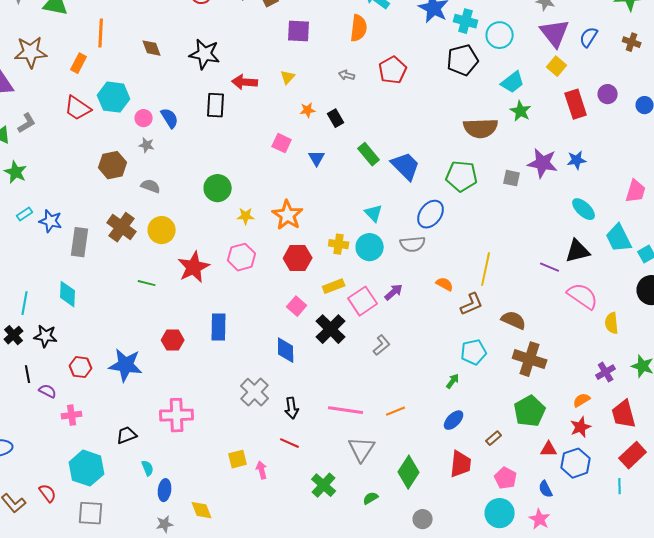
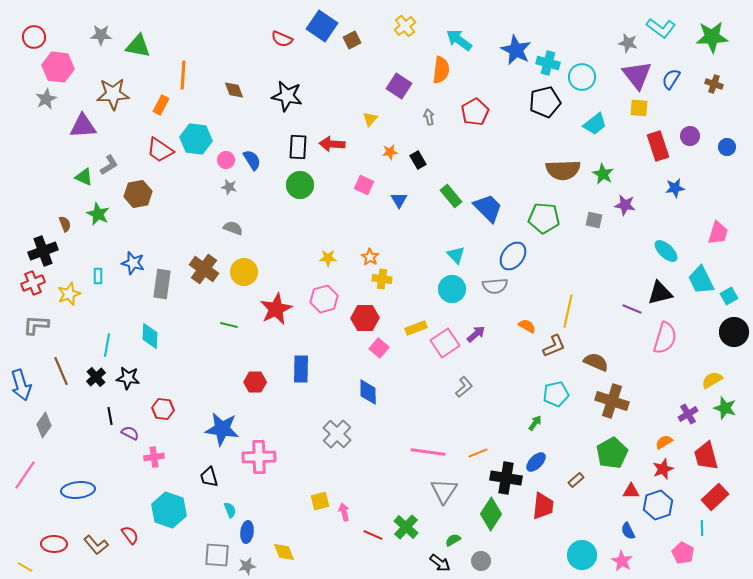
purple square: (299, 31) -> (399, 86), moved, turned 30
yellow square: (557, 66) -> (639, 108), turned -36
gray arrow: (347, 75) -> (429, 117), turned 63
red arrow: (245, 82) -> (332, 144), moved
green star: (521, 111) -> (603, 174), moved
blue star: (577, 160) -> (675, 188), moved
purple star: (543, 163) -> (625, 205), size x0.7
brown hexagon: (113, 165) -> (138, 194), moved
green circle: (218, 188) -> (300, 185), moved
cyan rectangle: (25, 214) -> (98, 276), moved, turned -56
orange star: (288, 215) -> (370, 257), size x0.6
yellow cross: (339, 244) -> (382, 279), moved
red hexagon: (298, 258) -> (365, 318), moved
pink semicircle: (583, 296) -> (665, 338), turned 72
yellow semicircle: (612, 323) -> (712, 380), moved, turned 65
black cross: (331, 329) -> (506, 478), moved, turned -36
blue star: (126, 365) -> (222, 429), moved
black arrow: (292, 408) -> (440, 563), moved, turned -45
black trapezoid: (127, 435) -> (209, 477), turned -85
red line: (290, 443) -> (373, 535), moved
pink pentagon: (506, 478) -> (683, 553), moved
gray square: (91, 513) -> (217, 555), moved
gray circle: (423, 519) -> (481, 561), moved

